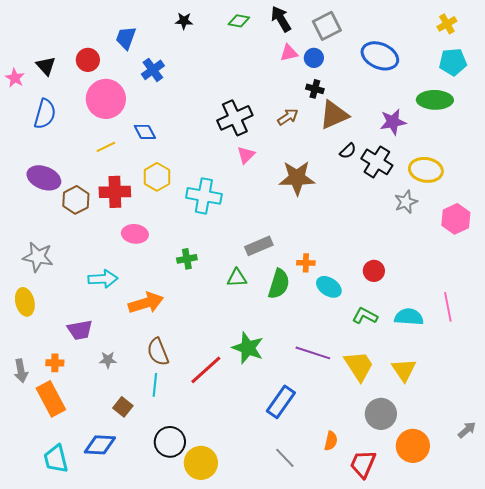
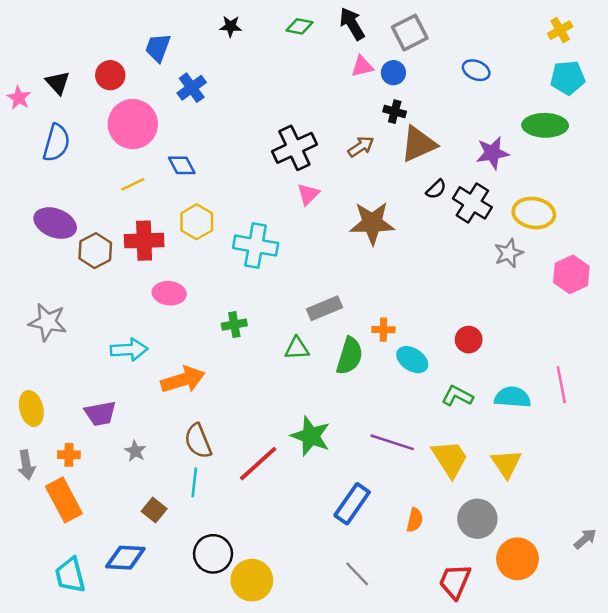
blue ellipse: (380, 56) -> (476, 70), size x0.6
yellow ellipse: (25, 302) -> (31, 408), moved
gray star: (108, 360) -> (135, 451), turned 30
orange semicircle: (331, 441) -> (415, 520), moved

